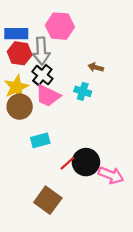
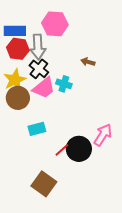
cyan cross: (83, 91) -> (64, 84), moved
pink trapezoid: (48, 96) -> (44, 88), turned -65
pink arrow: (111, 175) -> (103, 135), moved, turned -80

